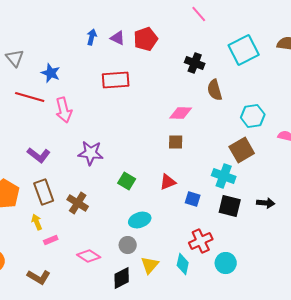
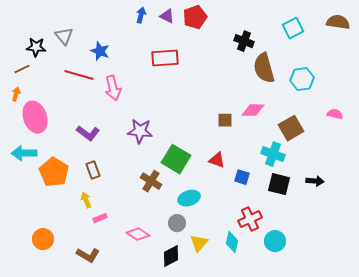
cyan square: (244, 50) -> (293, 28), size x0.7
brown semicircle: (215, 90) -> (264, 68), size x1.4
pink diamond: (181, 113) -> (253, 110), moved
cyan hexagon: (253, 116) -> (302, 79), moved
green square: (127, 181) -> (176, 159), size x1.6
red triangle: (168, 182) -> (217, 160), turned 42
brown rectangle: (44, 192) -> (93, 170), size x0.7
brown cross: (78, 203) -> (151, 181), moved

